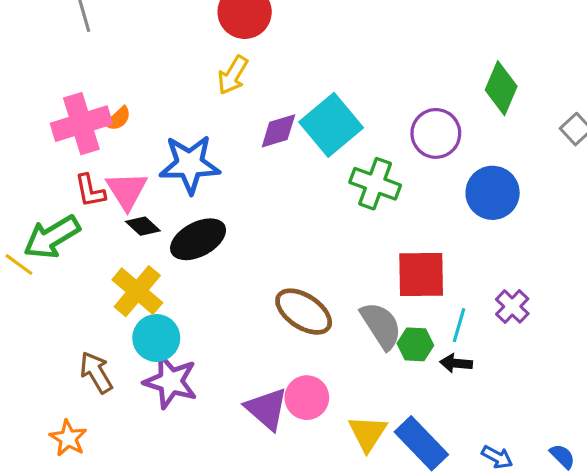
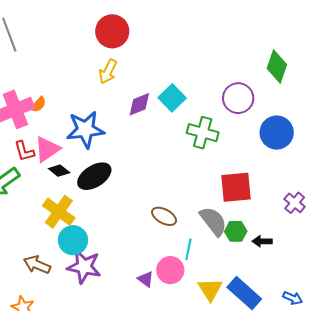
cyan square: (331, 125) -> (172, 98), size x0.7
pink triangle: (127, 191) -> (47, 149), turned 32
brown ellipse: (304, 312) -> (164, 216), size x0.7
cyan line: (459, 325) -> (188, 249), moved
brown arrow: (96, 372) -> (37, 265), turned -32
purple triangle: (267, 409) -> (146, 279), size x0.6

